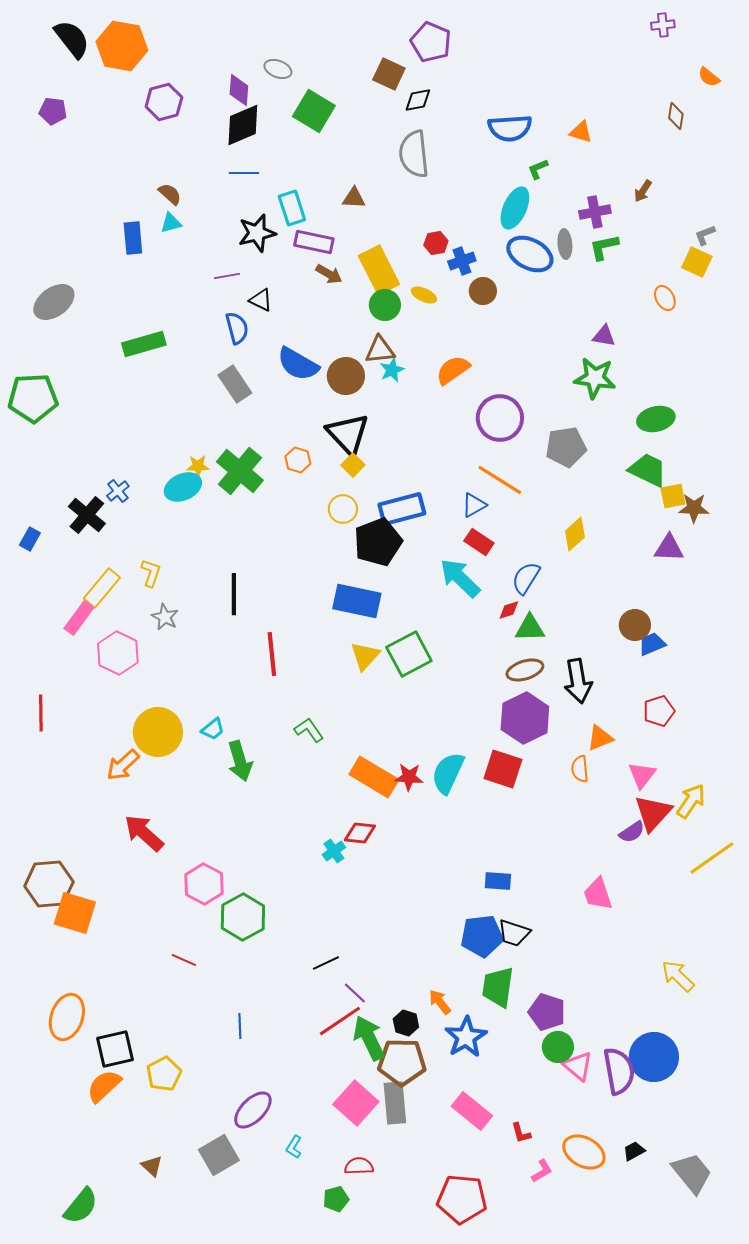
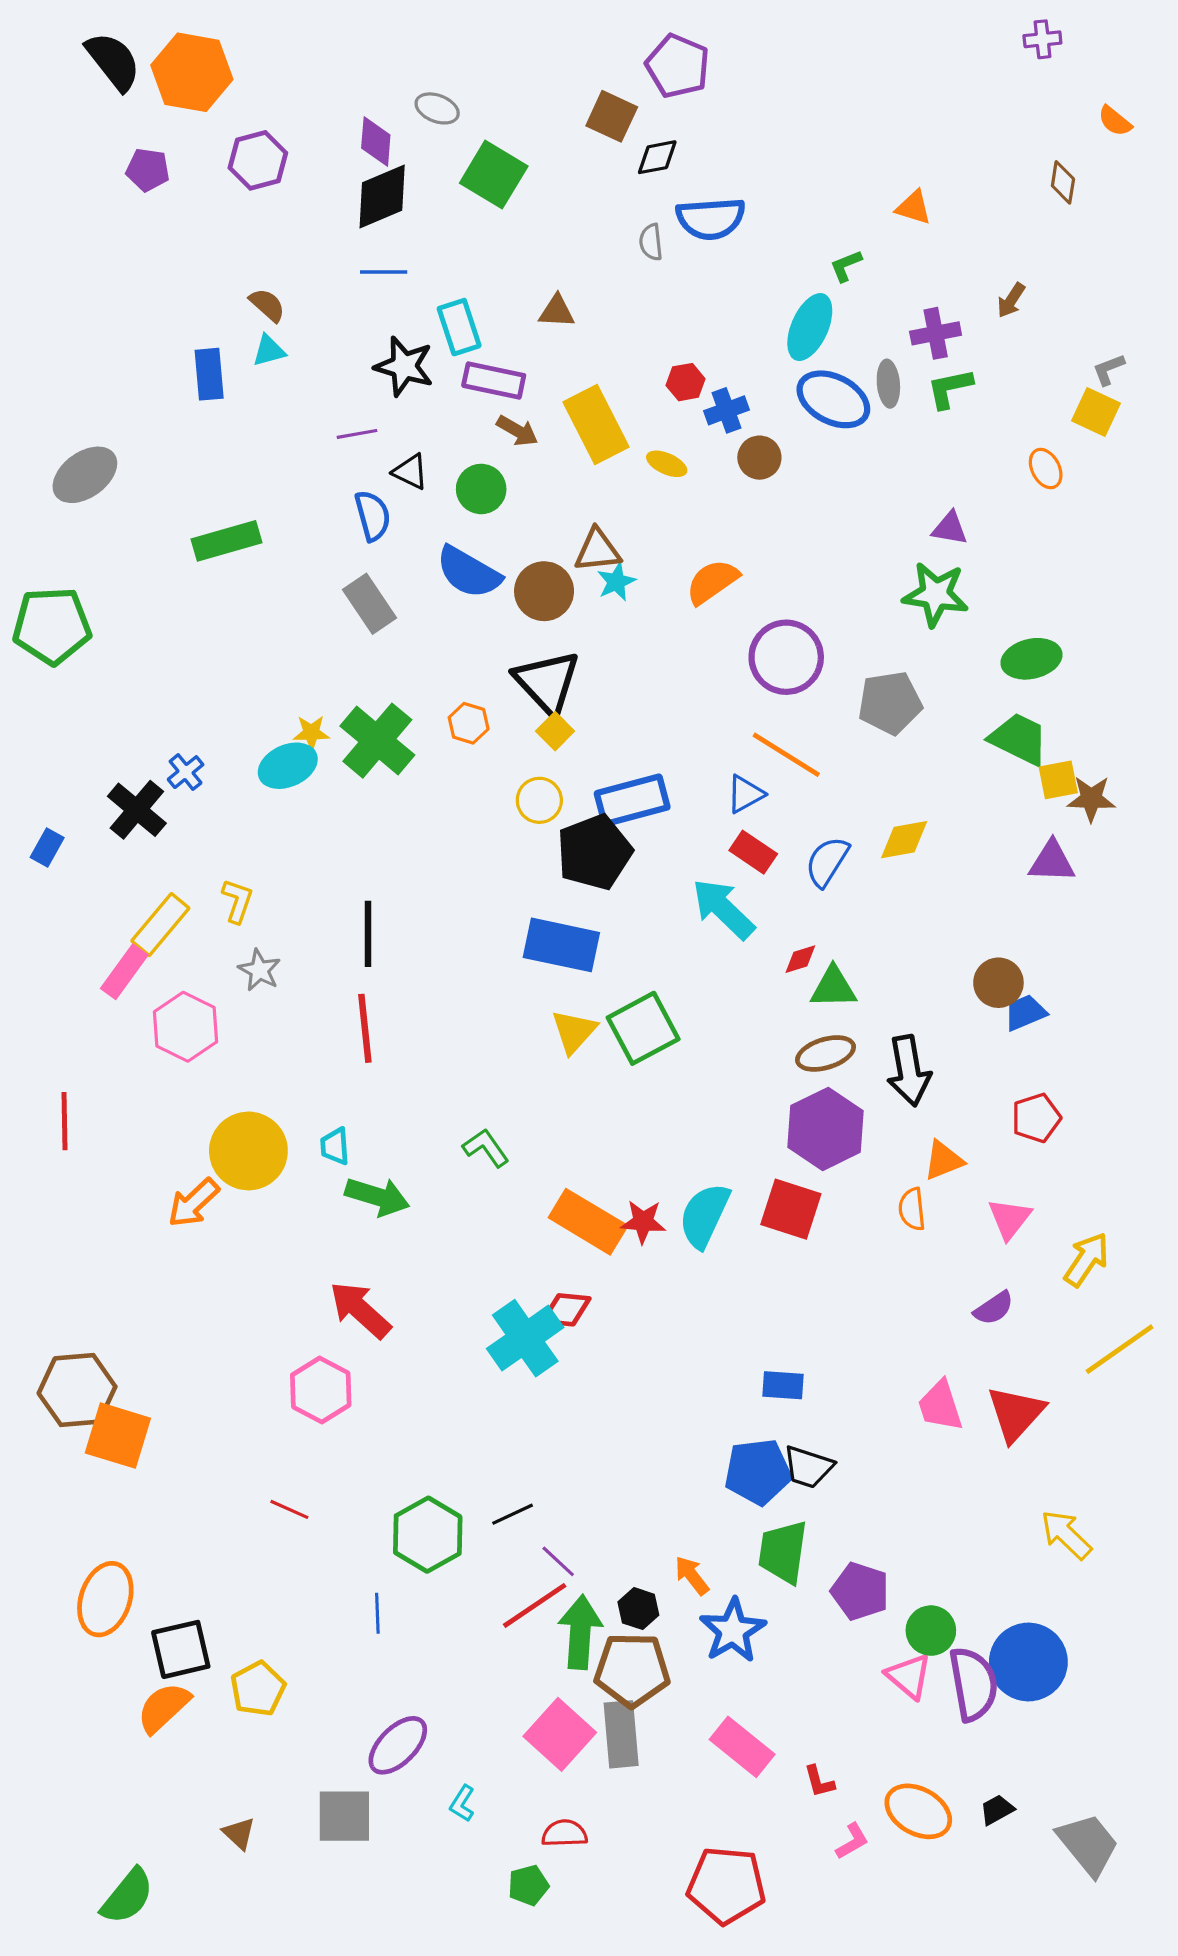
purple pentagon: (53, 111) -> (148, 170), moved
blue semicircle: (510, 128) -> (711, 219), moved
gray semicircle: (414, 154) -> (651, 242), size x0.5
black star: (257, 233) -> (404, 366), turned 30
green circle: (385, 305) -> (481, 489), moved
yellow diamond: (575, 534) -> (904, 840), turned 32
blue semicircle: (526, 578) -> (827, 862), moved
red line: (272, 654) -> (365, 1028), moved
cyan trapezoid: (213, 729) -> (335, 1146), turned 125
green arrow: (240, 761) -> (377, 1197), turned -57
red triangle: (653, 813) -> (1016, 1414), moved
red arrow: (144, 833) -> (360, 1310), moved
cyan cross: (334, 851) -> (525, 1338), size x2.0
green hexagon: (243, 917) -> (428, 1535), moved
green arrow: (369, 1038) -> (580, 1632), turned 30
green circle: (558, 1047) -> (931, 1631), moved
gray square: (219, 1155) -> (344, 1816), turned 30

